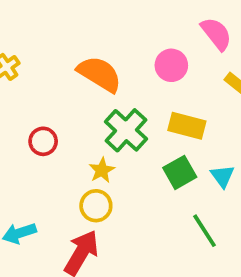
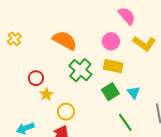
pink circle: (171, 65) -> (111, 41), moved
yellow star: (102, 170) -> (46, 94), moved

